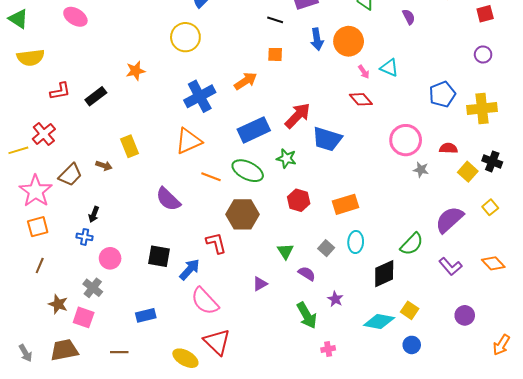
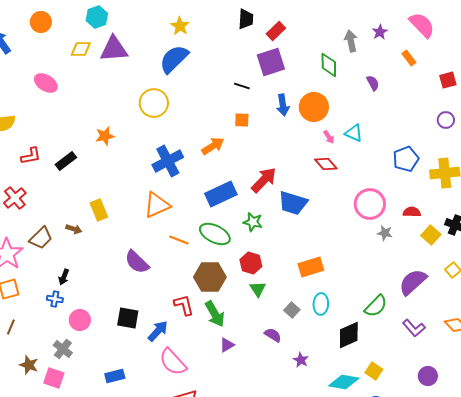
red hexagon: (299, 200) -> (251, 263), moved
green triangle: (285, 251) -> (258, 289), moved
green arrow: (307, 315) -> (215, 314), moved

